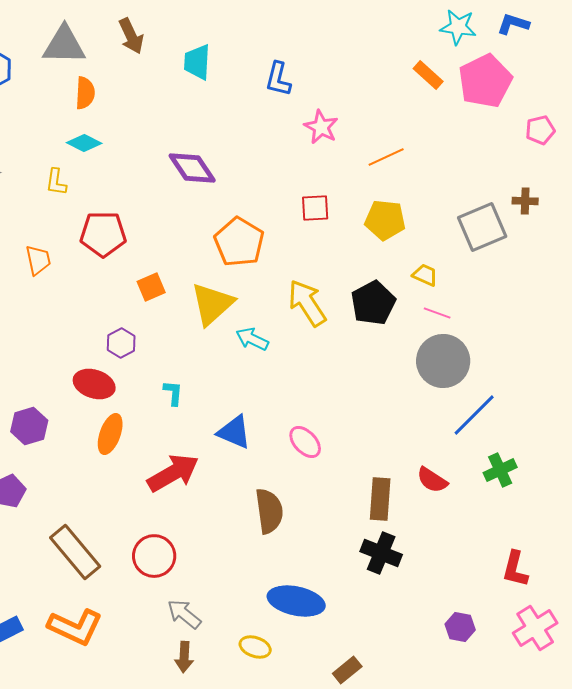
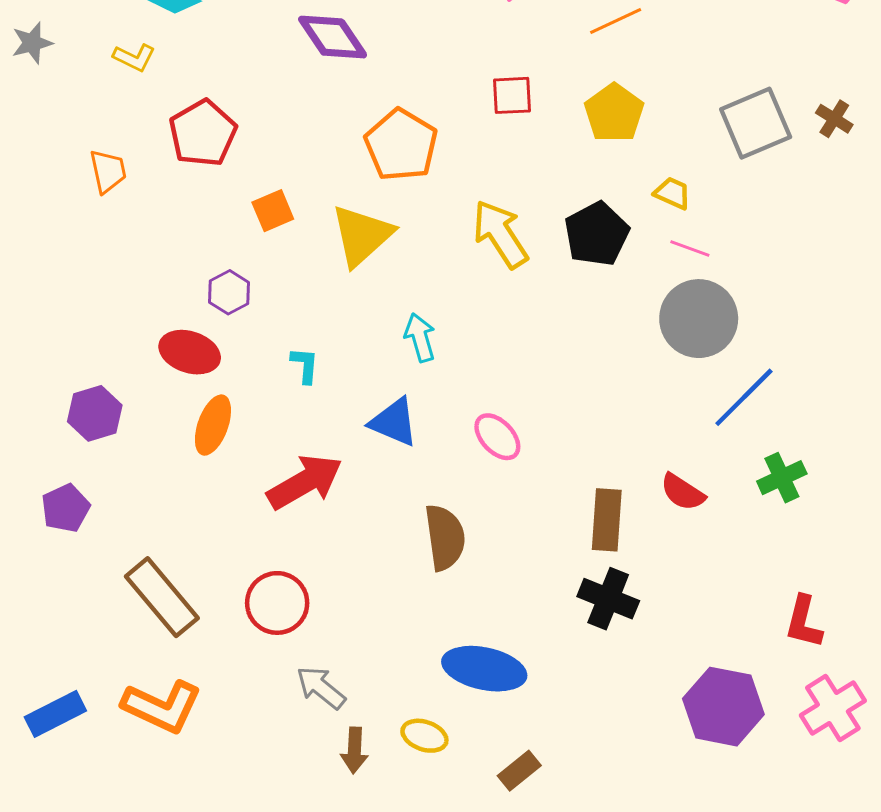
yellow L-shape: (56, 182) -> (134, 57), turned -72
brown cross: (525, 201) -> (834, 119), moved, turned 30
yellow pentagon: (385, 220) -> (614, 113), turned 30
red pentagon: (103, 234) -> (203, 133), turned -30
cyan arrow: (252, 339) -> (420, 338), moved, turned 48
purple hexagon: (460, 627) -> (723, 707), size x1.8
brown arrow: (184, 657) -> (354, 750), moved
brown rectangle: (347, 670) -> (519, 771), moved

